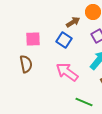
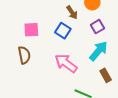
brown arrow: (73, 22) -> (72, 12), turned 88

